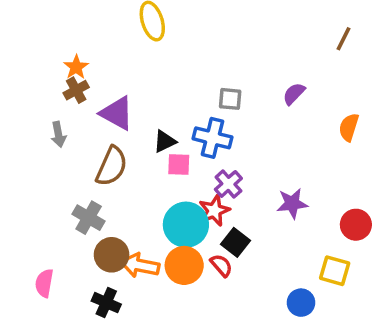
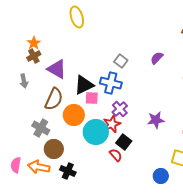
gray square: (230, 99) -> (121, 61), turned 32
black triangle: (165, 141) -> (84, 85), size x1.5
orange arrow: (140, 265) -> (39, 167), moved
orange circle: (184, 265) -> (74, 115), moved
black cross: (106, 303) -> (68, 171), moved

